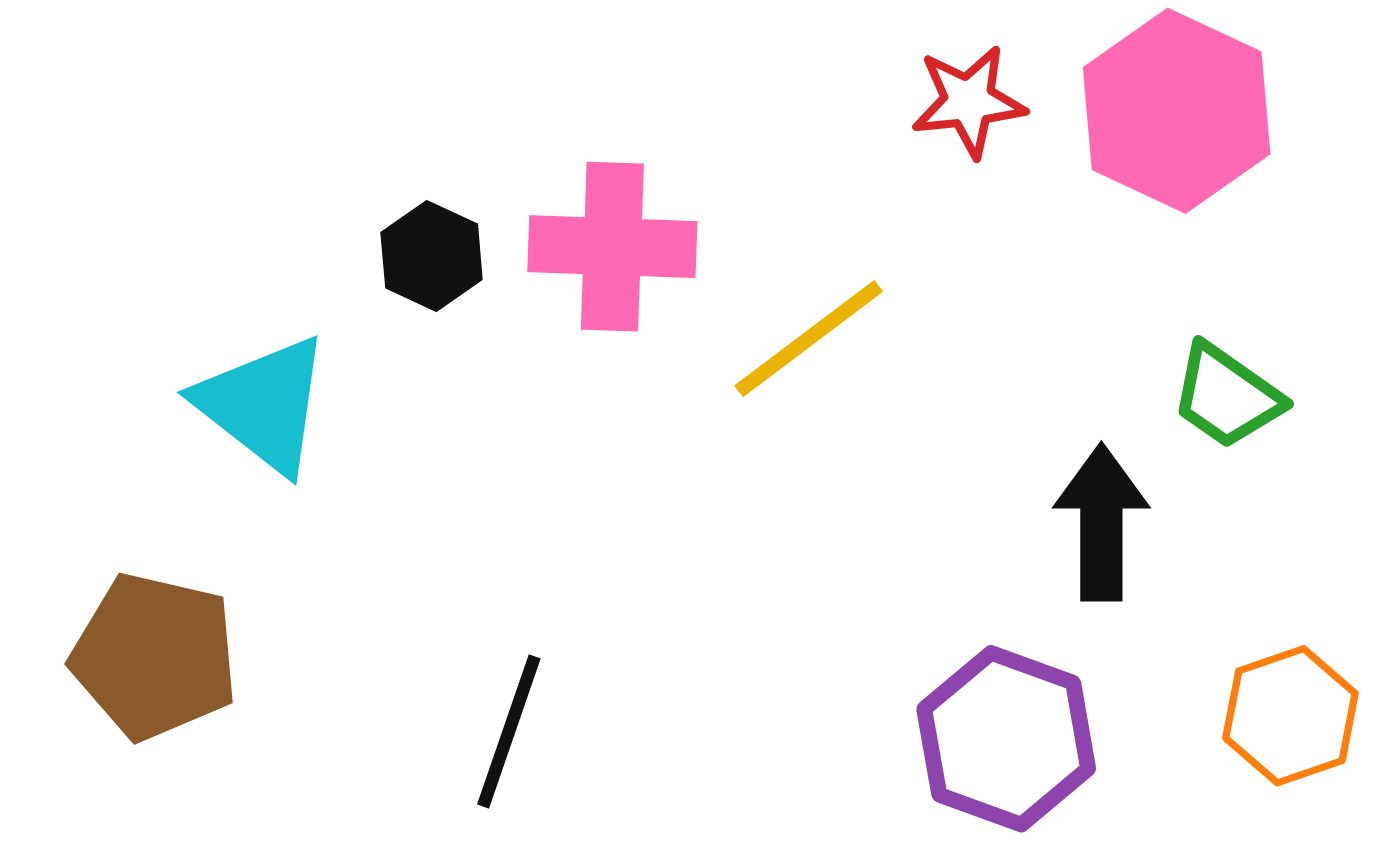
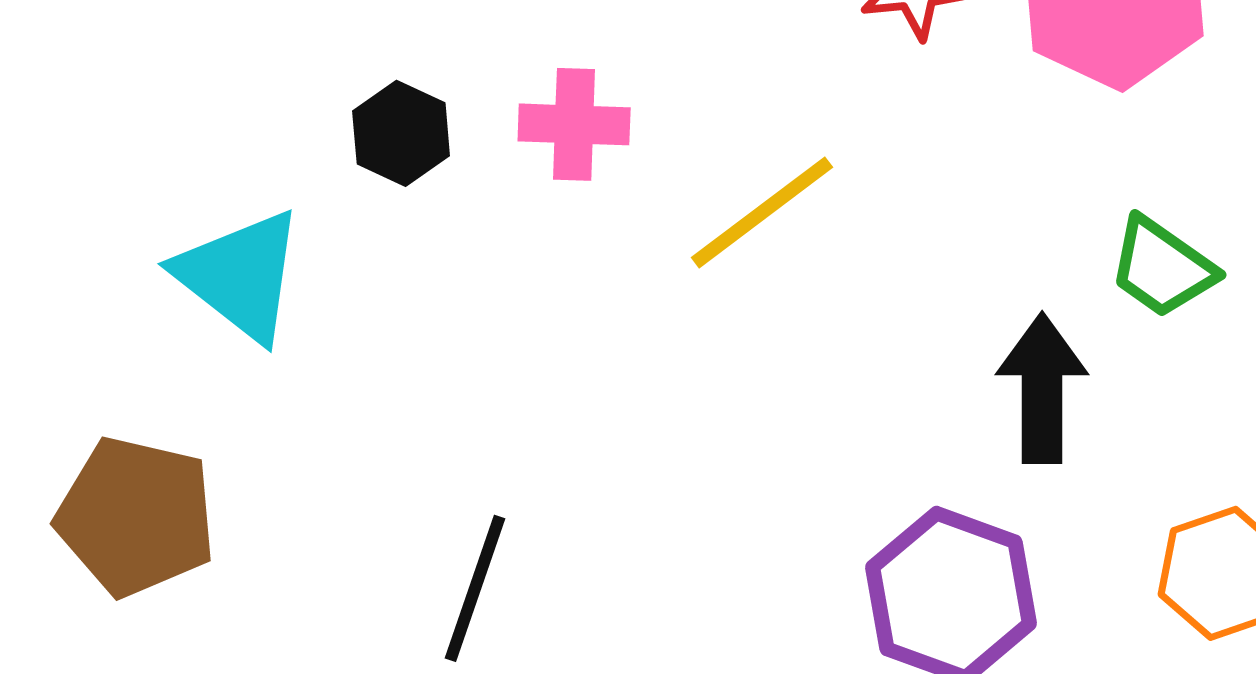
pink cross: (612, 247) -> (574, 124), size x0.7

